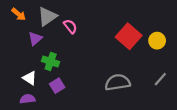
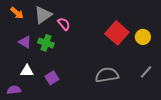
purple triangle: (35, 38) -> (25, 42), moved, turned -48
green cross: (51, 62) -> (46, 43), moved
white triangle: (30, 78) -> (27, 71), turned -32
purple semicircle: (27, 99) -> (14, 90), moved

